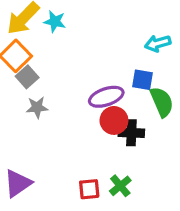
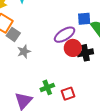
green cross: (120, 186) -> (47, 87), moved, turned 32

